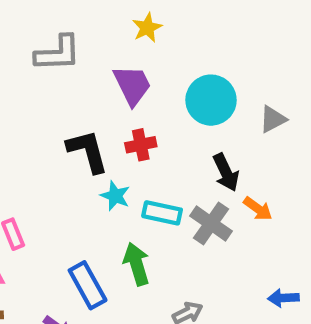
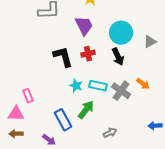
black arrow: (226, 172) -> (118, 57), moved
cyan star: (115, 196) -> (76, 86), moved
green arrow: (137, 264) -> (86, 110), turned 54

